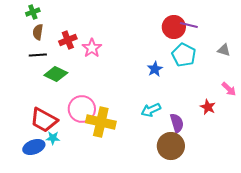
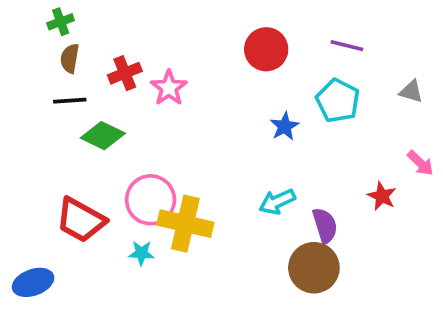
red circle: (174, 27) -> (266, 49), moved
cyan star: (53, 138) -> (141, 253), moved
blue ellipse: (34, 147) -> (33, 282), moved

